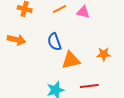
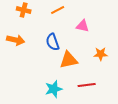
pink triangle: (83, 12) -> (83, 26), moved

